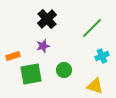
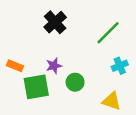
purple star: (43, 46) -> (54, 66), moved
orange rectangle: (13, 56) -> (15, 66), turned 40

